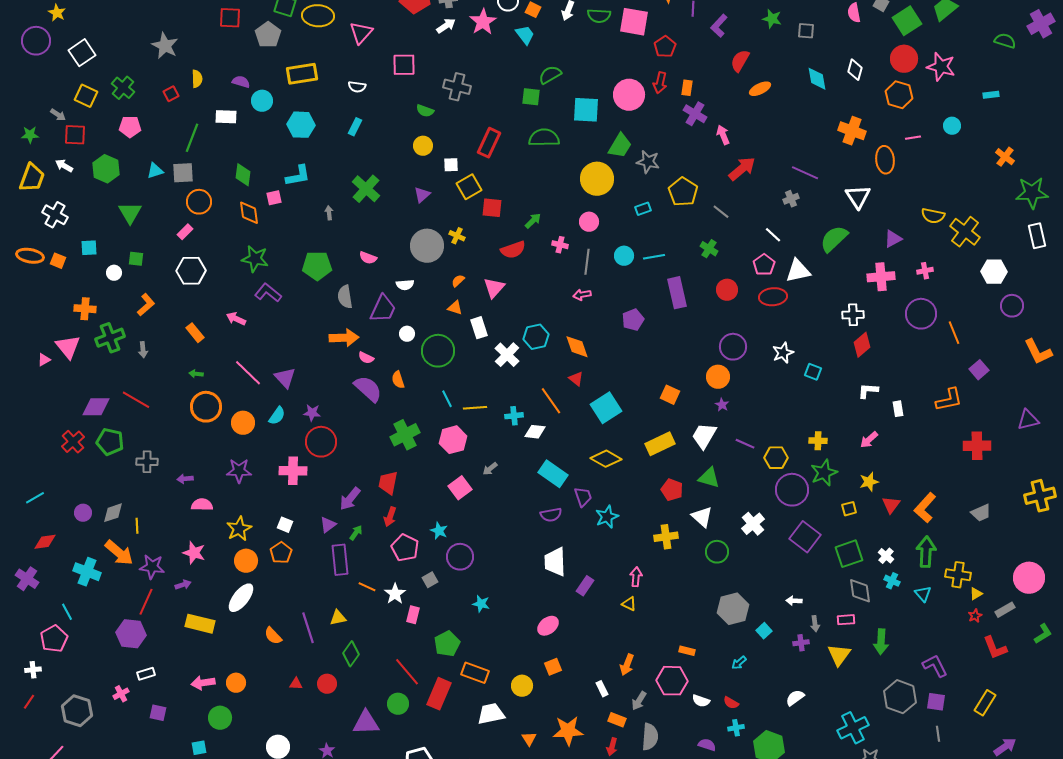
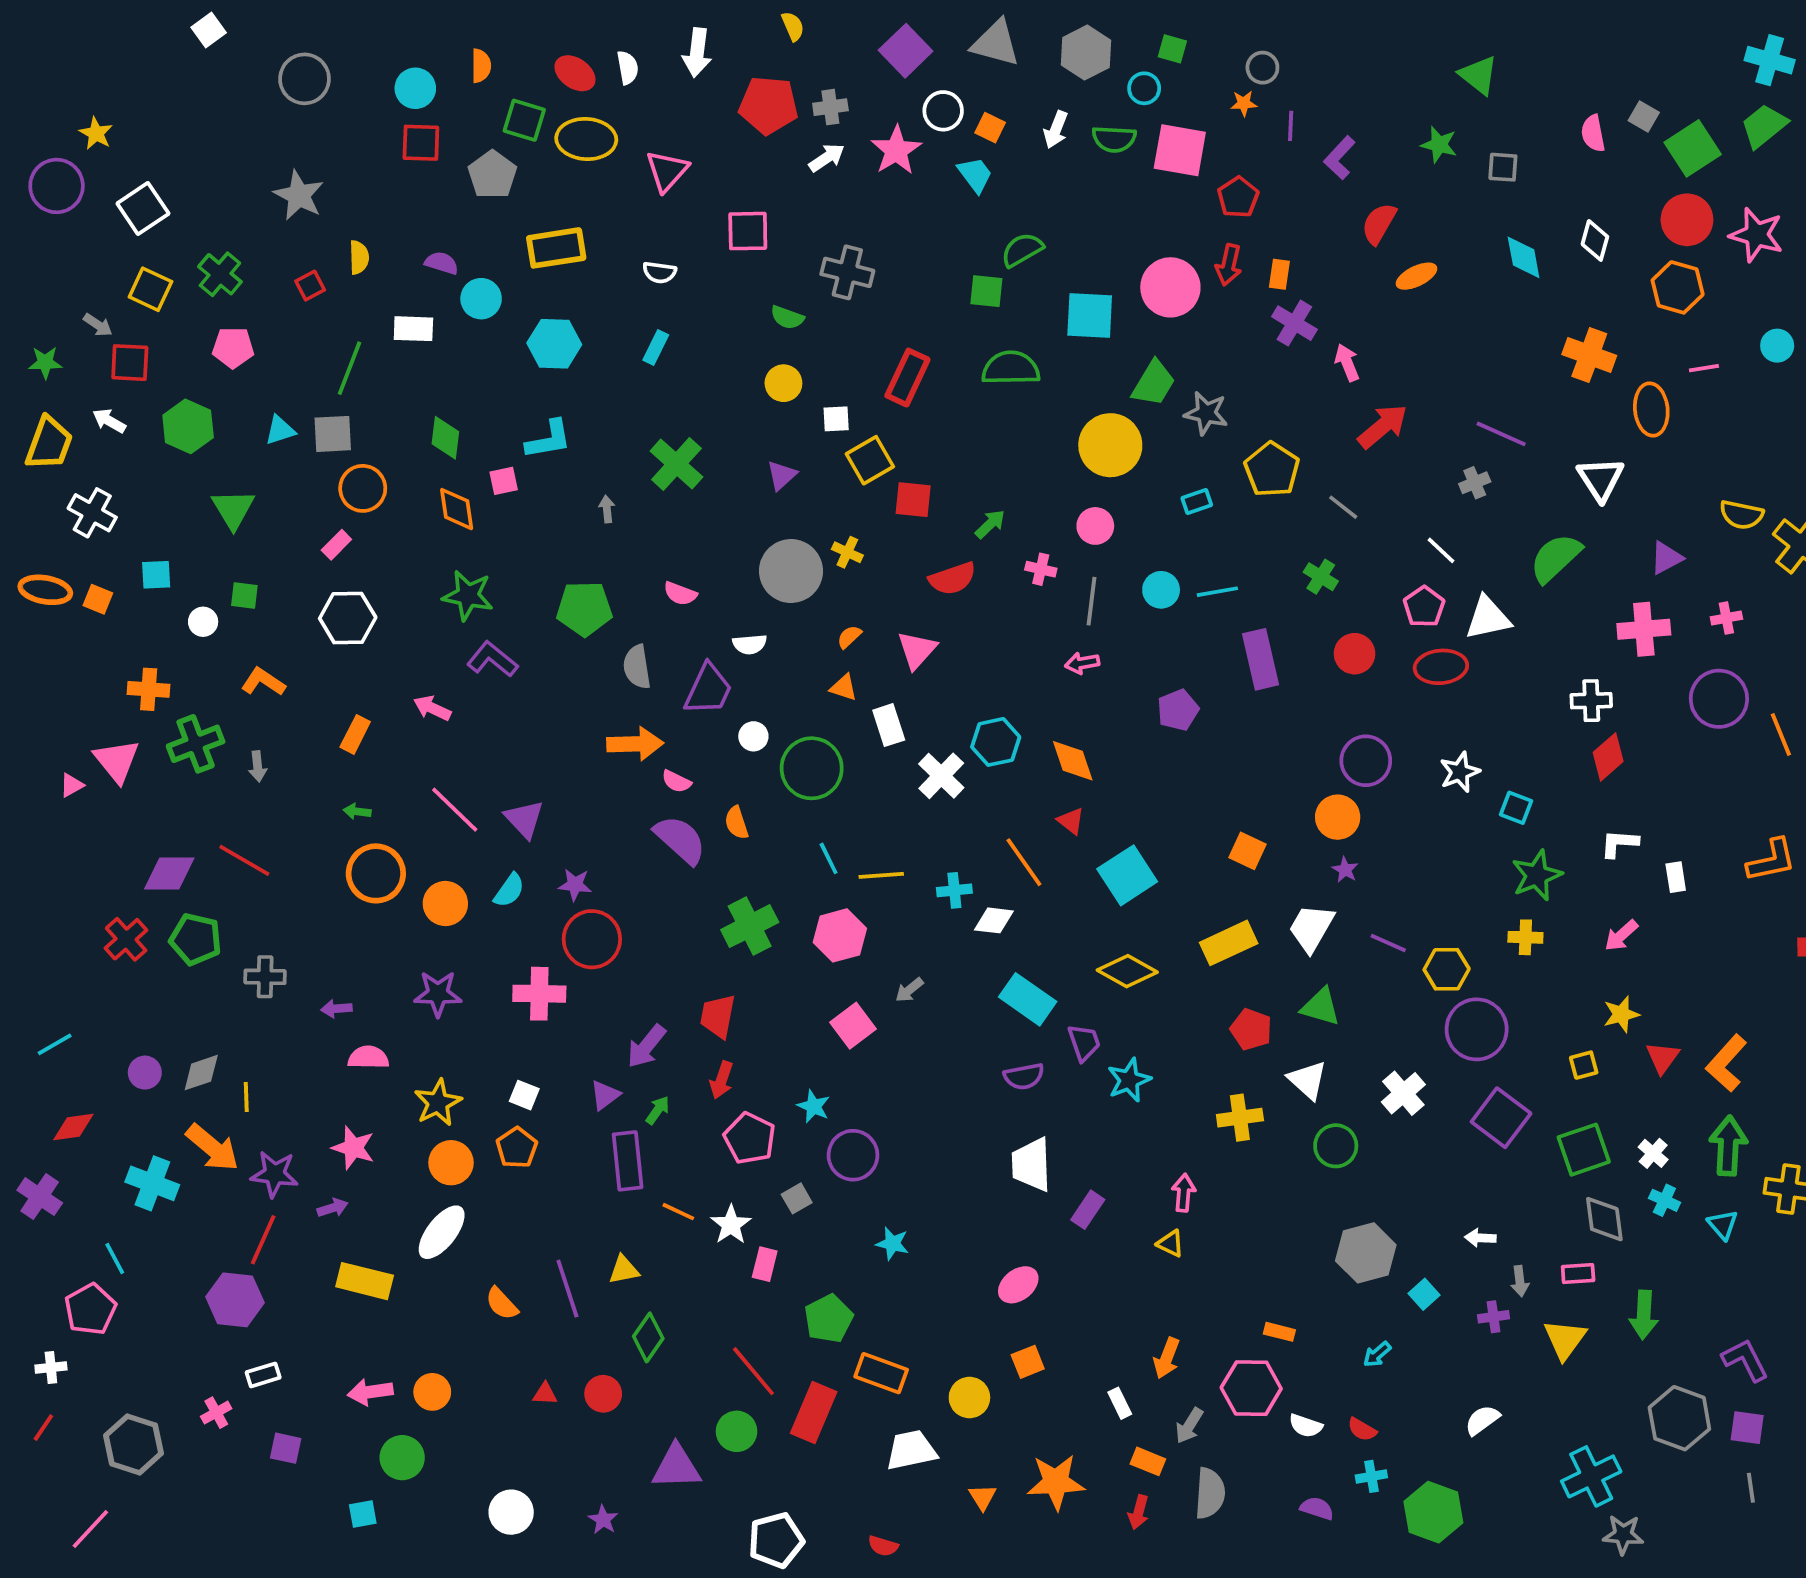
orange L-shape: (146, 305) -> (263, 682), turned -105
orange rectangle: (195, 333) -> (355, 734), turned 66
green star: (824, 473) -> (1537, 875), moved

